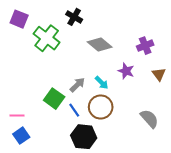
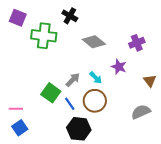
green cross: (47, 38) -> (44, 36), turned -30
brown triangle: (159, 74) -> (150, 81), moved
gray semicircle: (149, 119) -> (141, 112), turned -72

